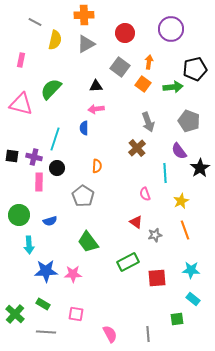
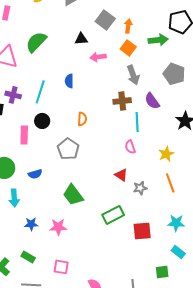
orange arrow: (149, 62) -> (128, 26), moved
orange square: (143, 84) -> (128, 48), moved
pink arrow: (96, 109) -> (98, 57), moved
brown cross: (137, 148) -> (122, 101), turned 36
purple semicircle: (179, 151) -> (152, 101), moved
purple cross: (34, 157) -> (13, 95), moved
cyan line: (165, 173) -> (137, 122), moved
blue star: (46, 271) -> (31, 224), size x0.6

